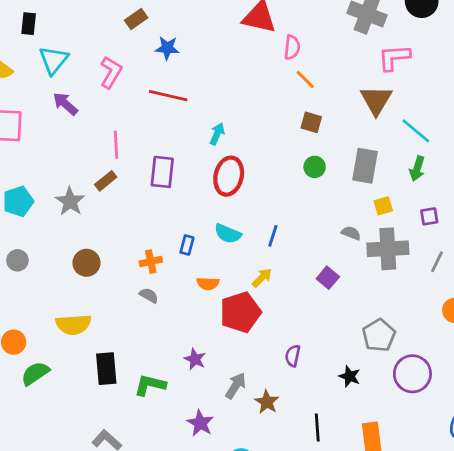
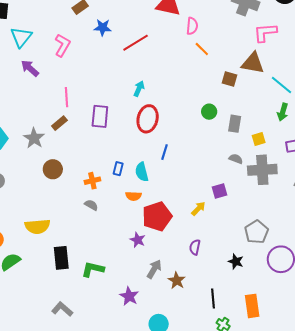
red line: (168, 96) -> (136, 43), moved, turned -44
brown triangle: (376, 100) -> (253, 63), turned -50
brown square: (311, 122) -> (229, 79), moved
gray rectangle: (365, 166) -> (235, 124), moved, size x0.7
cyan semicircle: (228, 234) -> (142, 172), moved, turned 54
blue line: (273, 236) -> (165, 152), moved
brown circle: (86, 263) -> (53, 169), moved
yellow arrow: (262, 278) -> (198, 209), moved
purple square: (328, 278) -> (219, 191), turned 35
purple star: (195, 359) -> (138, 240), moved

